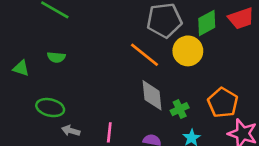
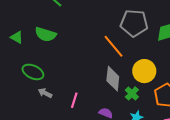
yellow circle: (188, 51) -> (144, 71), moved
green semicircle: (56, 57) -> (46, 34), size x1.5
green cross: (180, 109) -> (132, 93), turned -32

